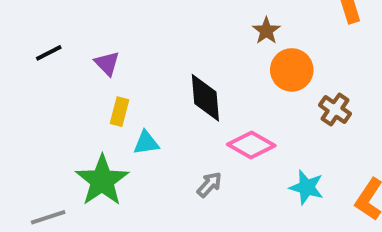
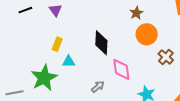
purple triangle: (107, 63) -> (55, 10), moved
pink diamond: (251, 145) -> (121, 69), turned 45

